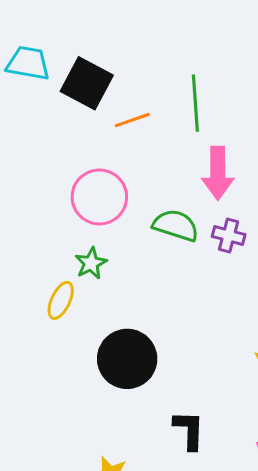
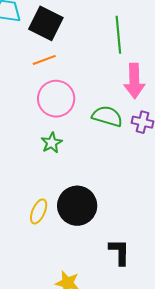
orange line: (132, 120) -> (44, 60), moved
yellow ellipse: (61, 300) -> (39, 211), moved

